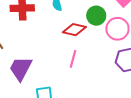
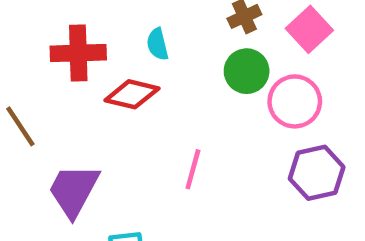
red diamond: (74, 30) -> (132, 94), moved

